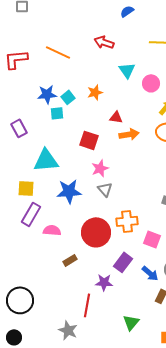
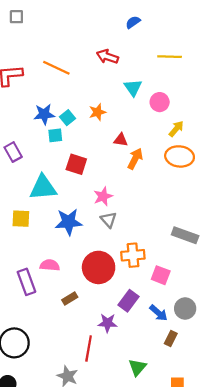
orange arrow: (129, 134) -> (135, 159), turned -54
red square: (89, 140) -> (76, 164), moved
purple rectangle: (31, 214) -> (26, 282), moved, turned -50

